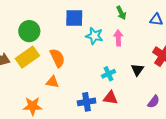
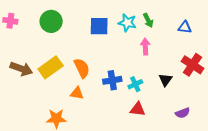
green circle: (29, 31) -> (51, 21), moved
cyan star: (94, 36) -> (127, 23), moved
blue cross: (87, 102) -> (112, 80), moved
purple semicircle: (154, 102) -> (183, 113), turned 32

